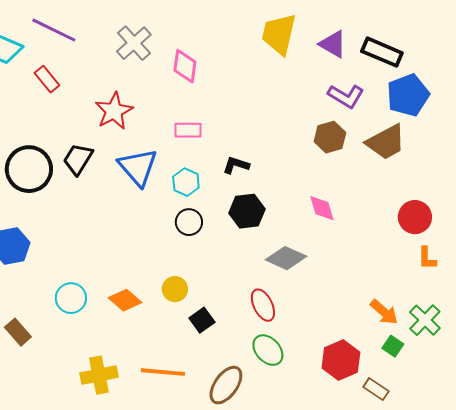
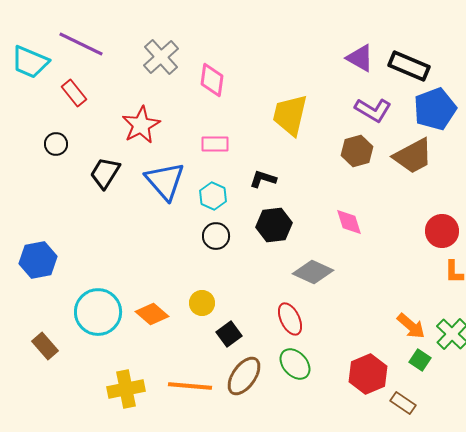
yellow trapezoid: (279, 34) -> (290, 115), moved
black circle: (29, 169) -> (56, 144), moved, size x0.5
cyan circle: (71, 298) -> (98, 312), size x1.5
brown ellipse: (226, 385) -> (244, 376), moved

